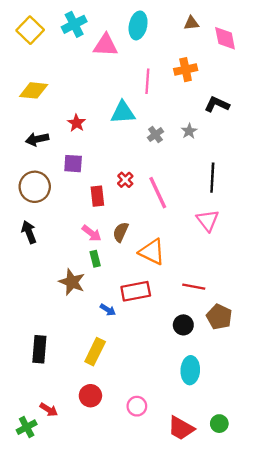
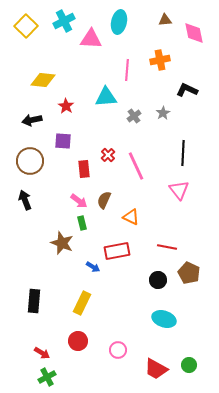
yellow diamond: (34, 90) -> (43, 80), moved
orange triangle: (152, 252) -> (131, 217), size x0.7
cyan ellipse: (190, 370) -> (164, 319), turned -75
green cross: (27, 427) -> (47, 377), moved

